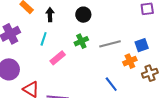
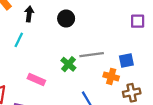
green cross: (81, 41) -> (68, 64), moved, turned -32
pink rectangle: (58, 58) -> (36, 80), moved, turned 56
orange cross: (130, 61) -> (111, 76), turned 32

